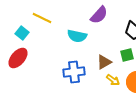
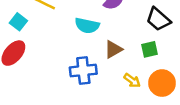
brown triangle: (104, 62) -> (113, 49), moved

